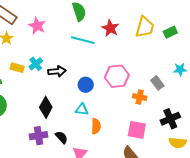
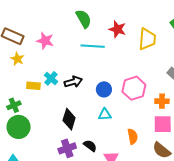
yellow trapezoid: (145, 27) -> (147, 39), moved
pink hexagon: (117, 76) -> (134, 88), moved
orange cross: (140, 97) -> (162, 101), moved
orange semicircle: (96, 126) -> (133, 136), moved

